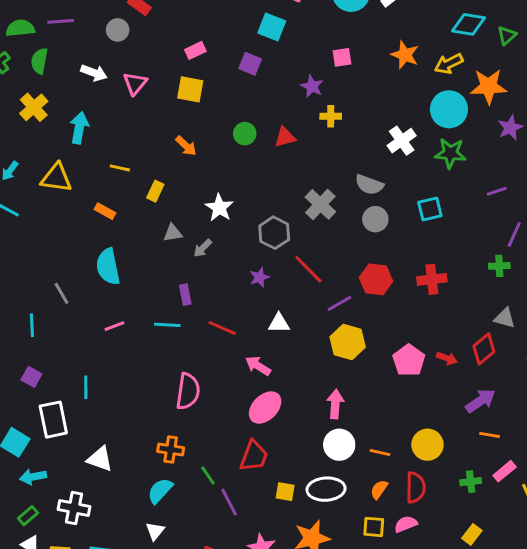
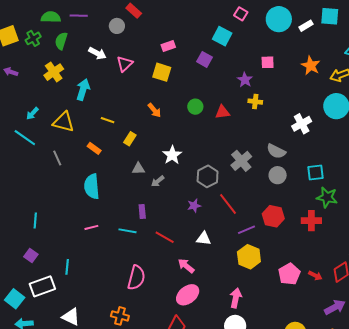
green star: (450, 153) -> (327, 197), moved
gray line: (62, 293) -> (57, 158), moved
white rectangle: (53, 420) -> (42, 286), turned 75

